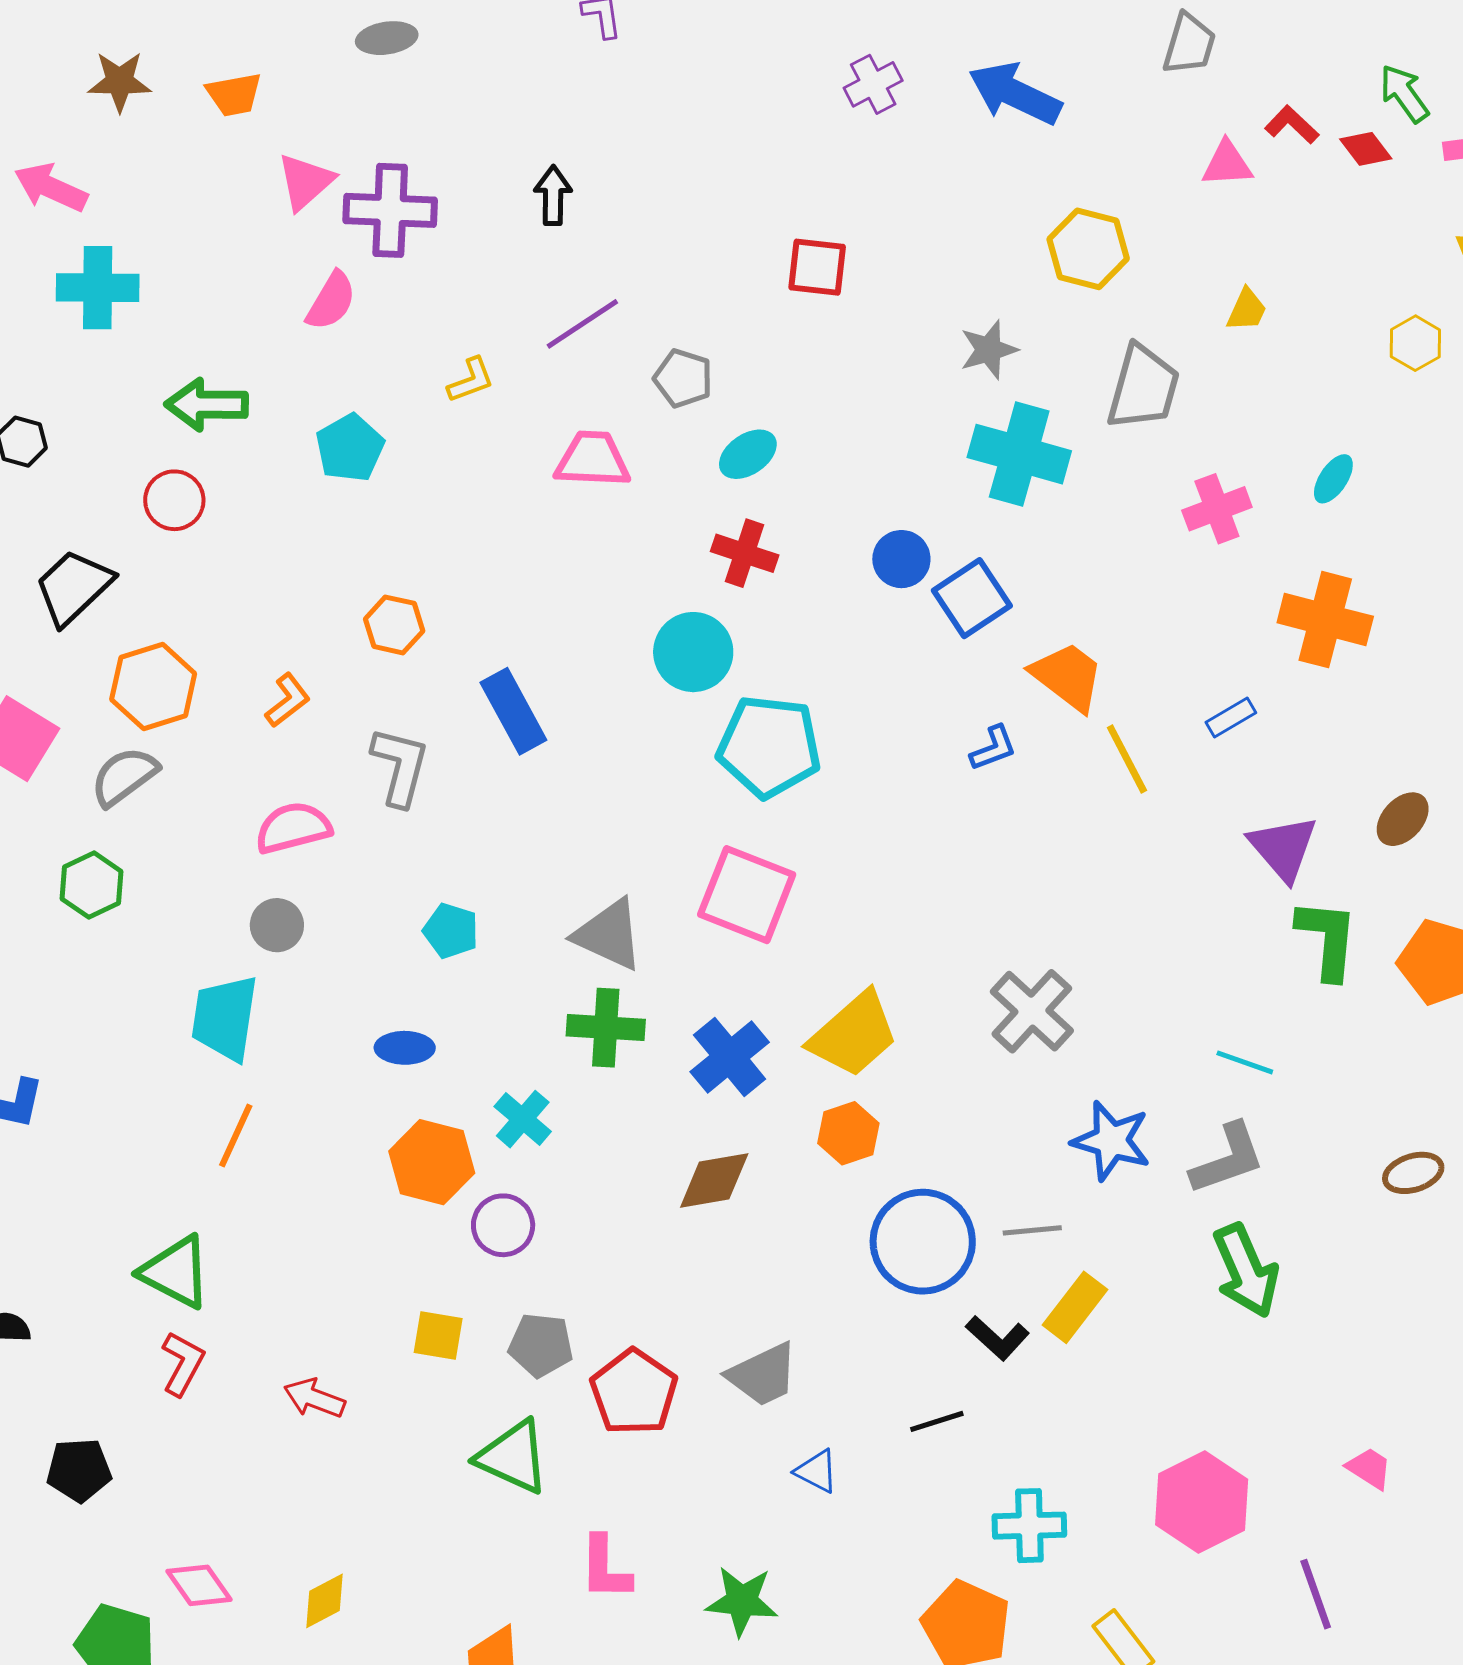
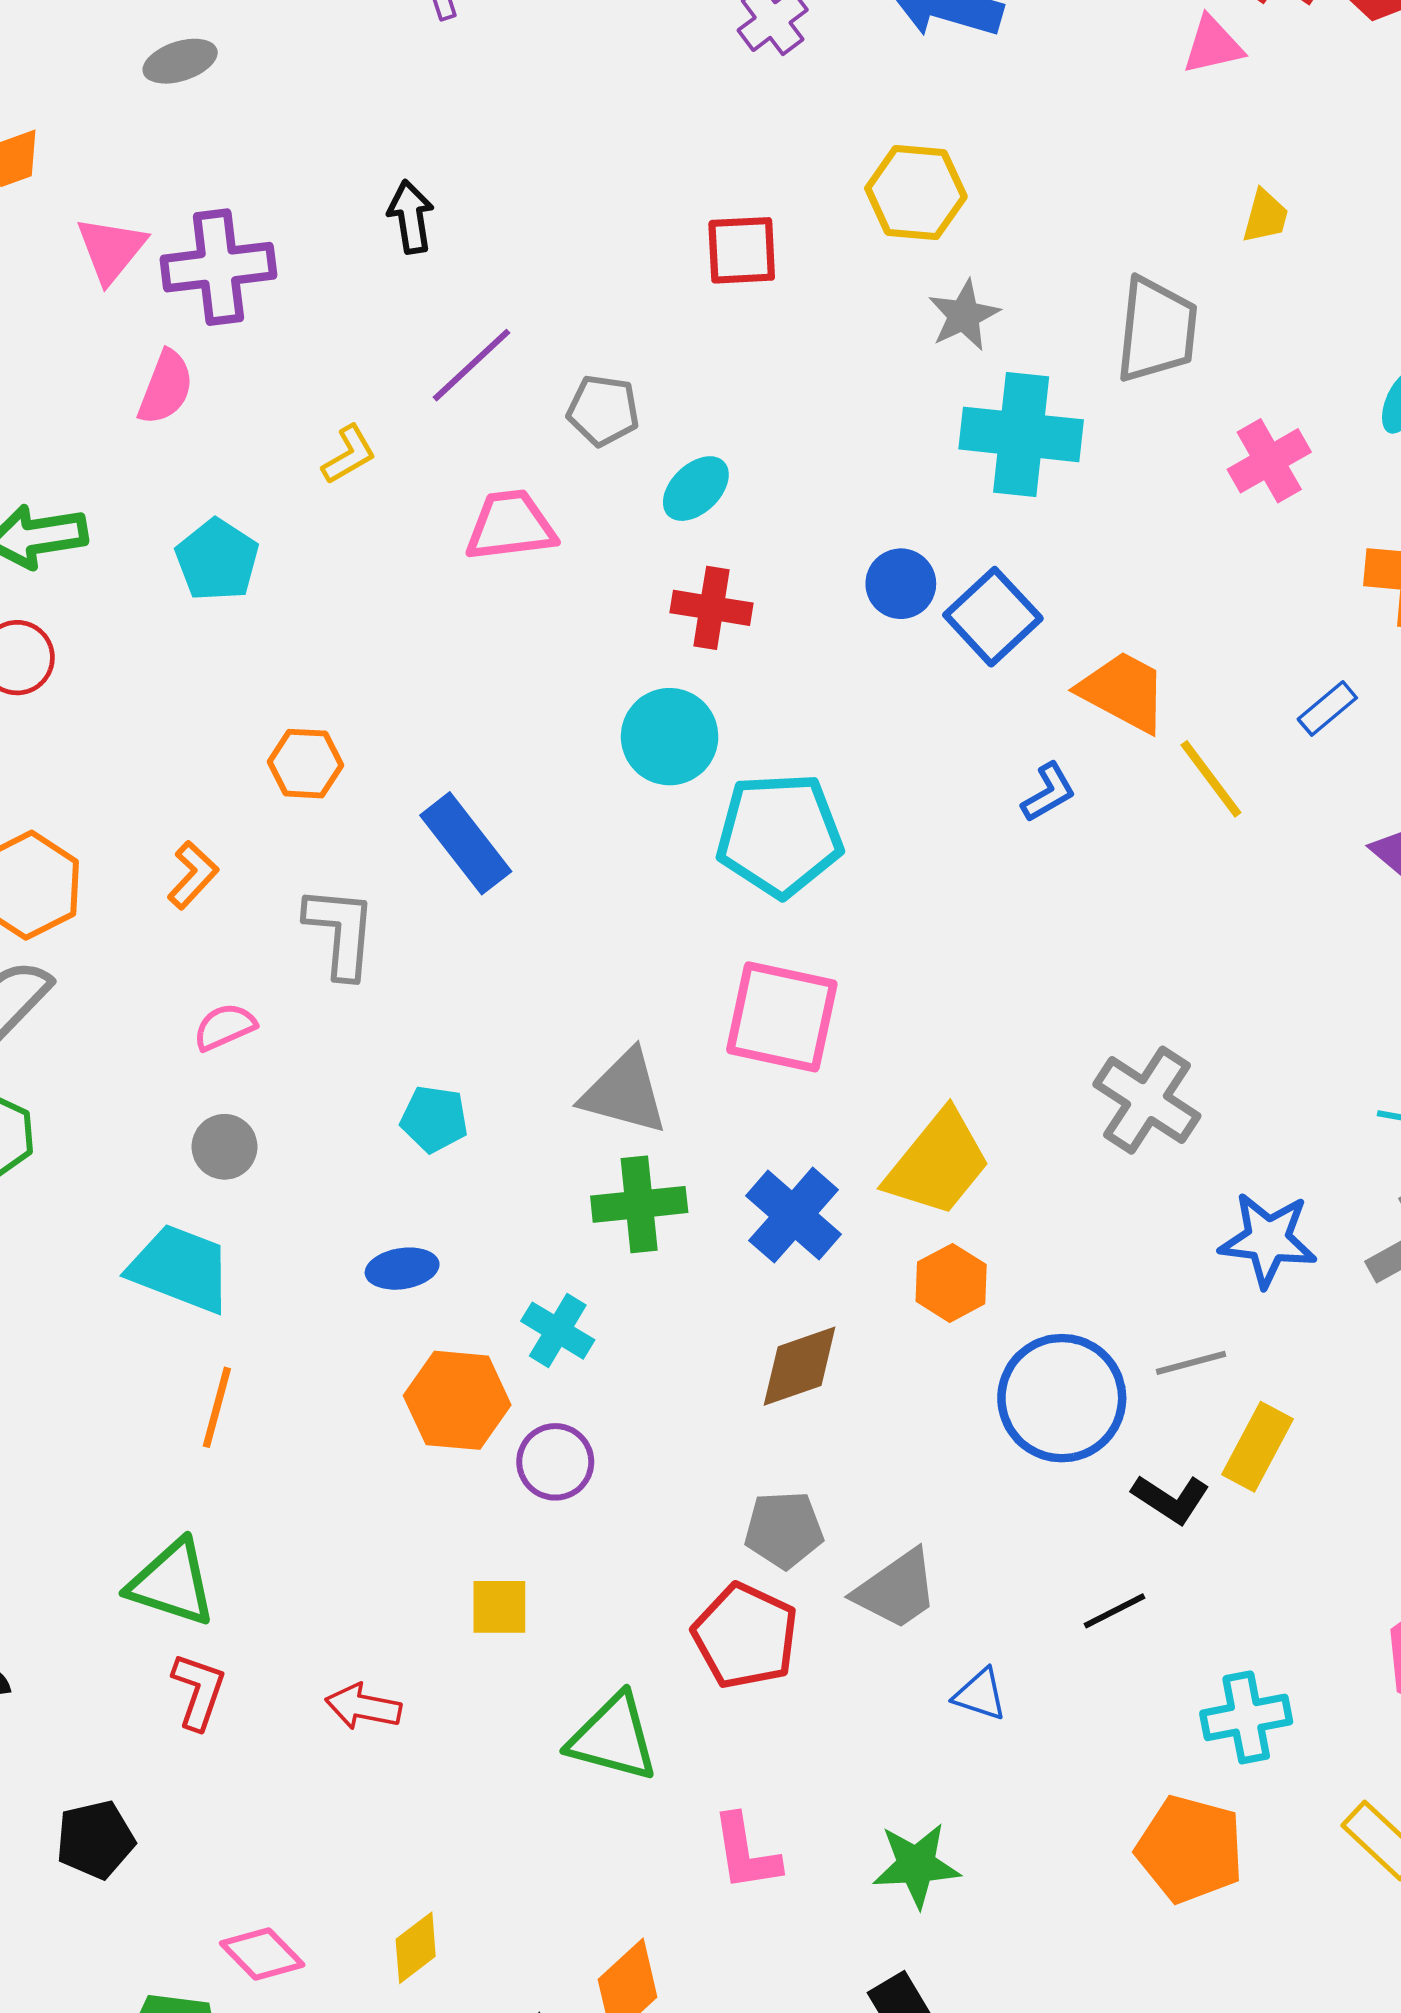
yellow hexagon: (1088, 249) -> (916, 193), moved
pink semicircle: (293, 828) -> (225, 1027), size x0.7
cyan trapezoid: (225, 1018) -> (180, 1268), turned 112
gray pentagon: (541, 1345) -> (784, 1530), moved

